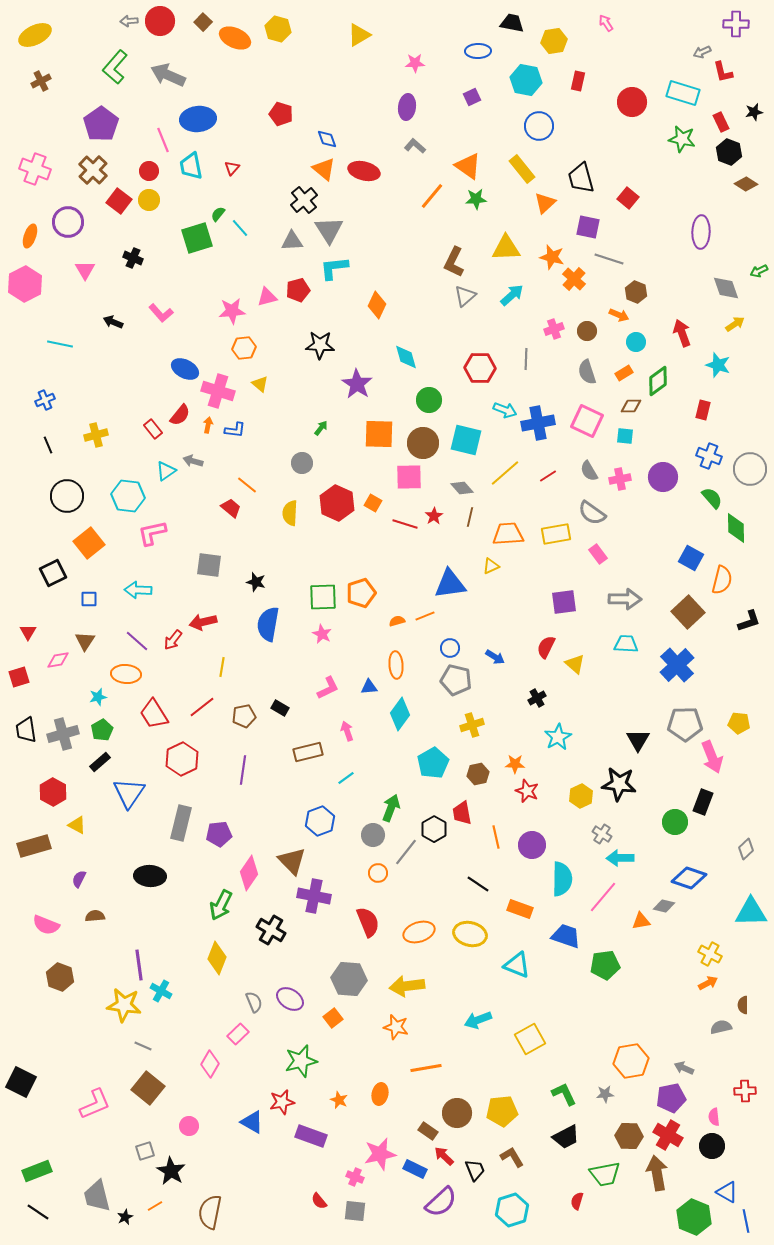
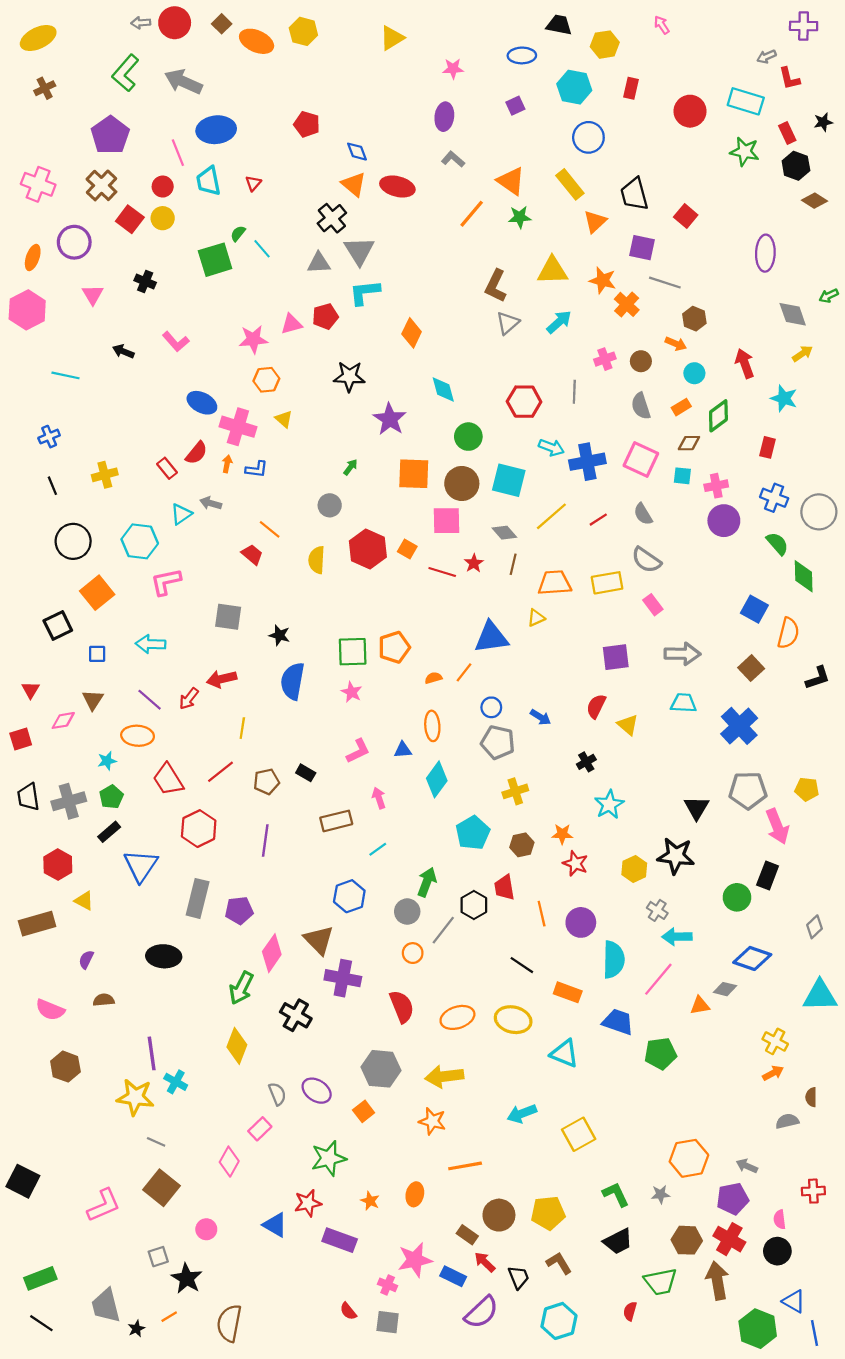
pink cross: (620, 479) -> (716, 486), moved
brown square: (688, 612) -> (751, 668), size x0.7
orange line: (425, 616) -> (464, 672), turned -30

